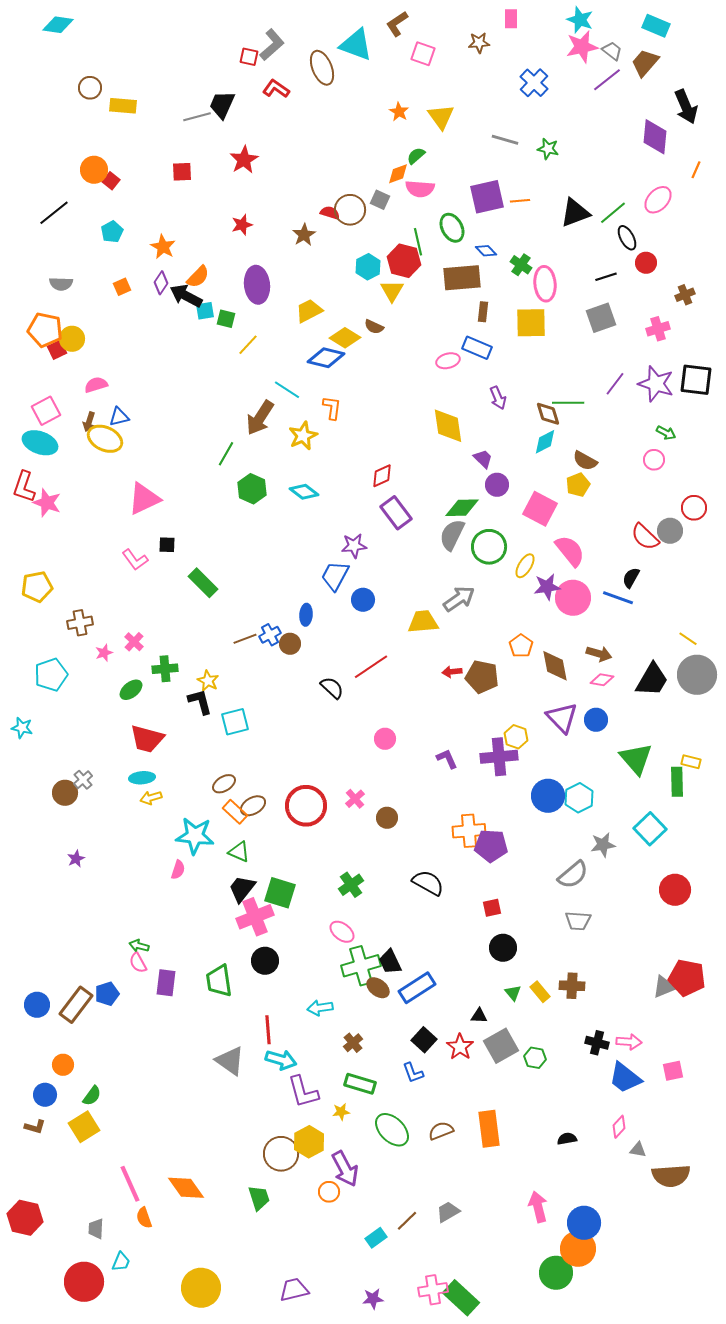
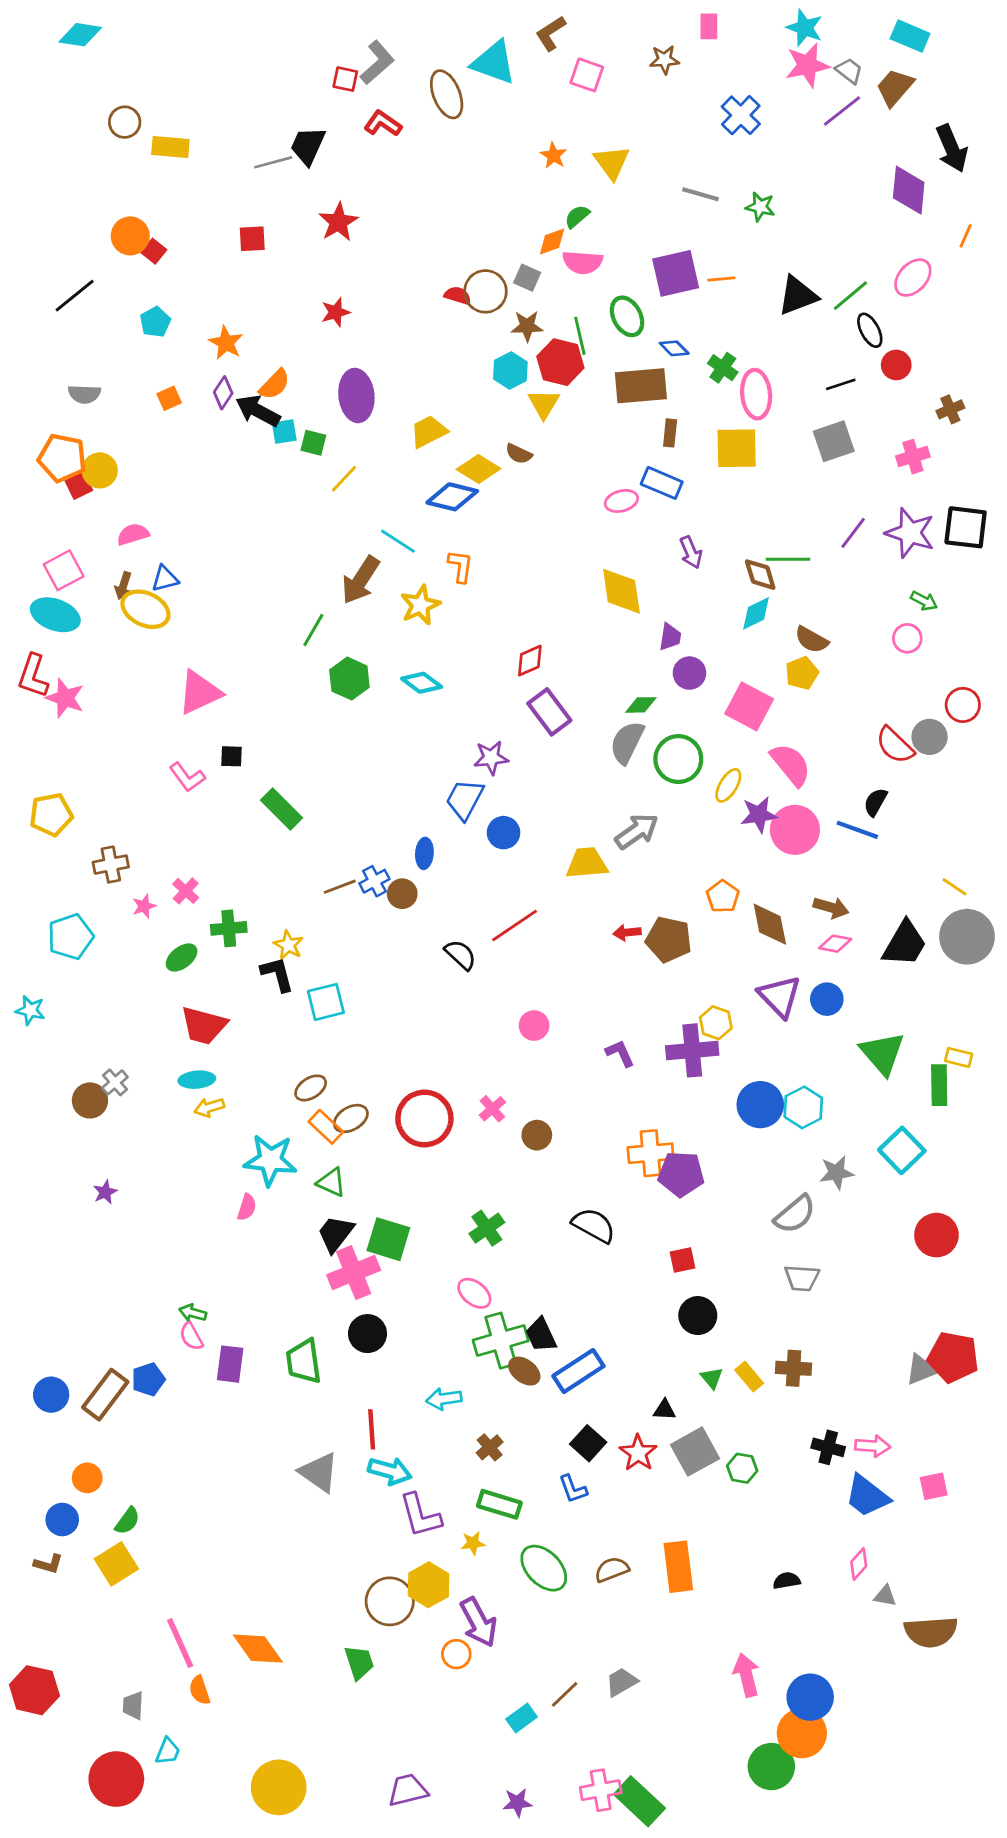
brown star: (304, 235) -> (527, 326), moved, turned 30
purple trapezoid: (483, 459) -> (670, 637), turned 55
green diamond: (462, 508) -> (641, 705), size x0.7

